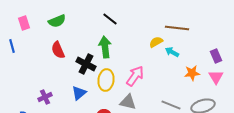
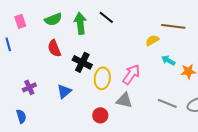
green arrow: (105, 47) -> (80, 23), moved
cyan arrow: (172, 52) -> (168, 60), moved
blue triangle: (79, 93) -> (64, 91), moved
purple cross: (45, 97) -> (29, 87), moved

